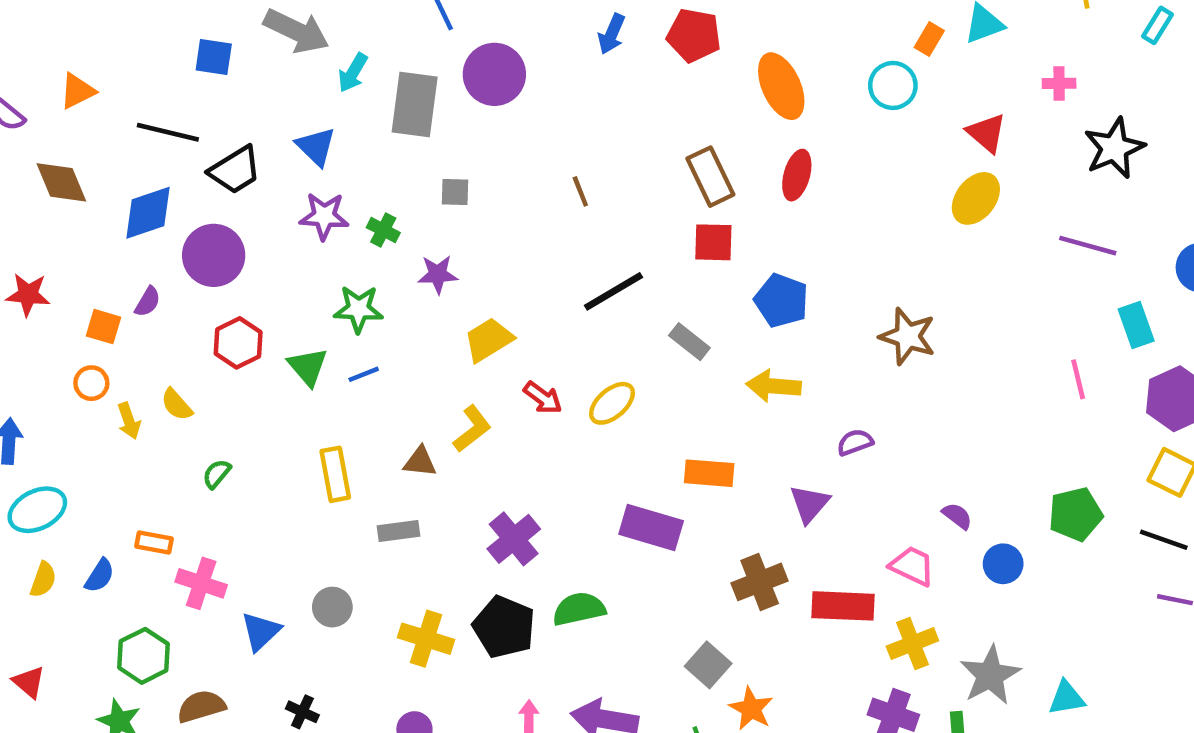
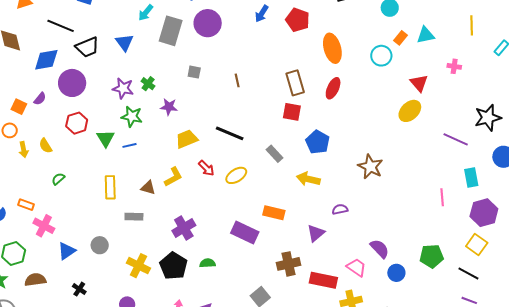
black star: (1114, 148) -> (488, 118), moved
gray square: (455, 192) -> (194, 72), moved
purple star: (324, 216) -> (123, 88), moved
black line: (614, 291) -> (230, 133), moved, turned 44
purple semicircle: (957, 516) -> (380, 249), size x1.5
green semicircle: (579, 609) -> (208, 263), size x0.7

